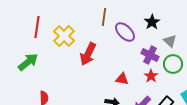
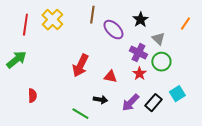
yellow cross: (64, 36) -> (52, 20), moved
red arrow: (88, 54) -> (80, 66), moved

